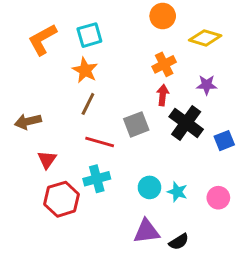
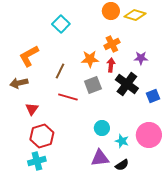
cyan square: (89, 35) -> (61, 24), turned -30
yellow diamond: (205, 38) -> (135, 15), moved
orange L-shape: (43, 39) -> (29, 56), moved
orange star: (85, 70) -> (90, 59), moved, turned -30
cyan cross: (97, 179) -> (37, 161), moved
cyan star: (177, 192) -> (122, 141), moved
pink circle: (218, 198) -> (149, 135), size x1.6

